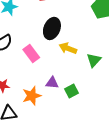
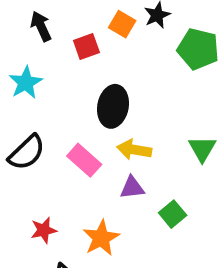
yellow arrow: (68, 48) -> (134, 150), moved
purple triangle: (52, 83) -> (132, 188), moved

